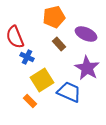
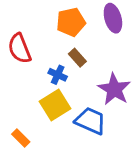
purple ellipse: (86, 34) -> (113, 18), moved, turned 50
blue cross: (27, 57) -> (58, 75), moved
orange rectangle: (30, 101) -> (21, 138), moved

